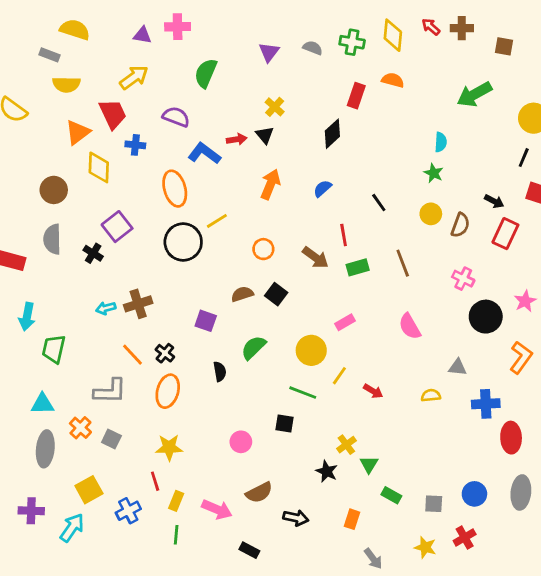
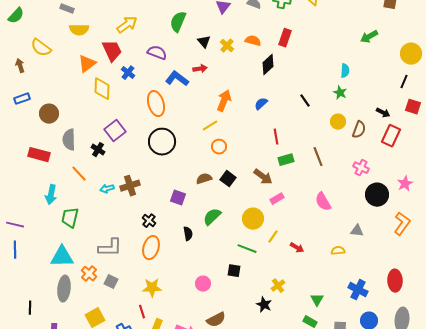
orange semicircle: (393, 80) -> (253, 41), moved
green arrow: (474, 94) -> (369, 37), size x0.7
black triangle: (265, 135) -> (204, 42), moved
blue cross: (135, 145) -> (128, 73), turned 32
brown circle: (54, 190) -> (49, 114), moved
black line: (379, 203) -> (305, 101), moved
yellow line: (217, 221) -> (210, 126), moved
brown arrow: (315, 257) -> (263, 177), moved
orange line: (133, 355) -> (79, 174), moved
cyan triangle: (42, 404) -> (62, 257), size x1.4
blue cross: (486, 404) -> (358, 290), moved, turned 30
green triangle: (369, 464) -> (317, 300), moved

